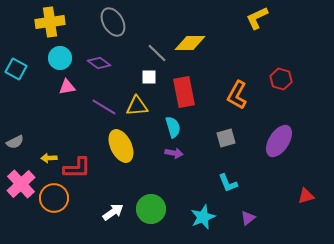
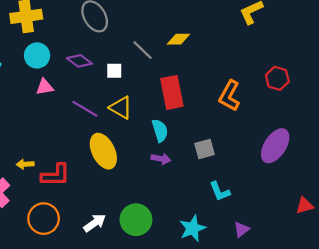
yellow diamond: (190, 43) -> (178, 39), size x0.7
white square: (149, 77) -> (114, 71), moved
yellow triangle: (137, 106) -> (121, 108), turned 35
gray square: (226, 138) -> (204, 149), moved
orange circle: (54, 198) -> (44, 219), moved

